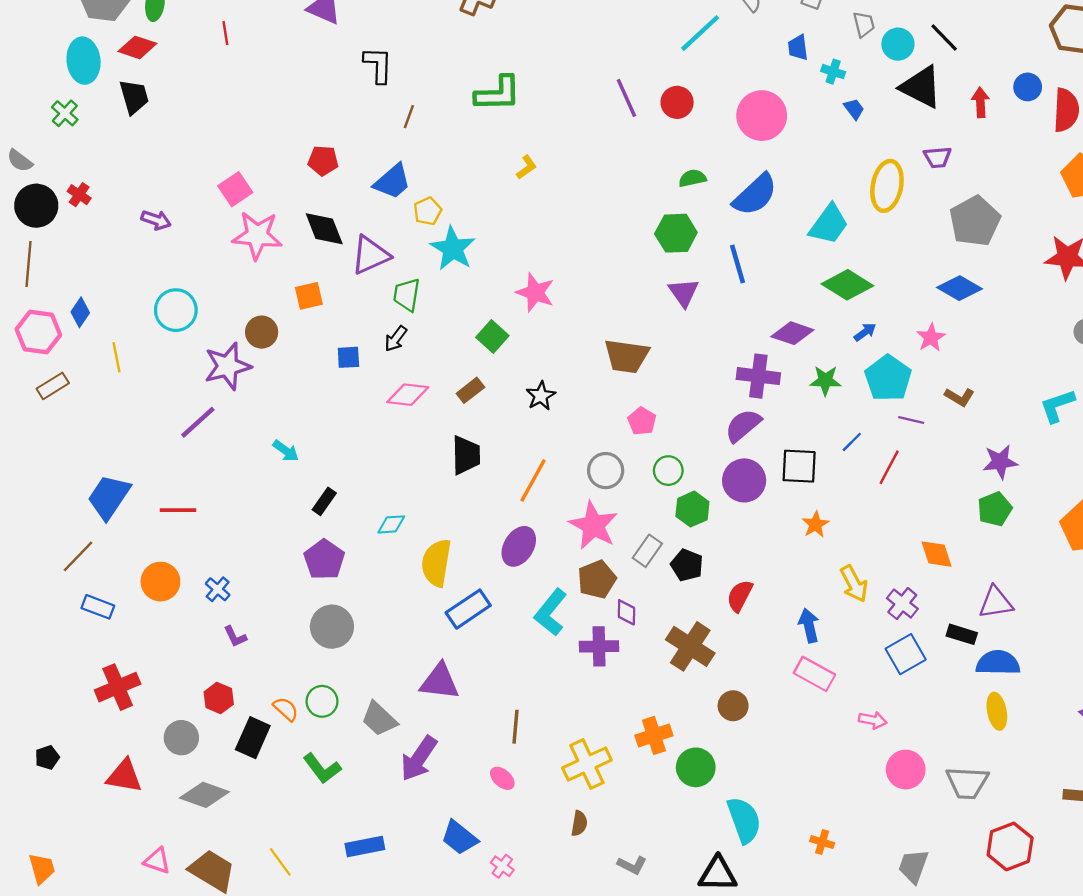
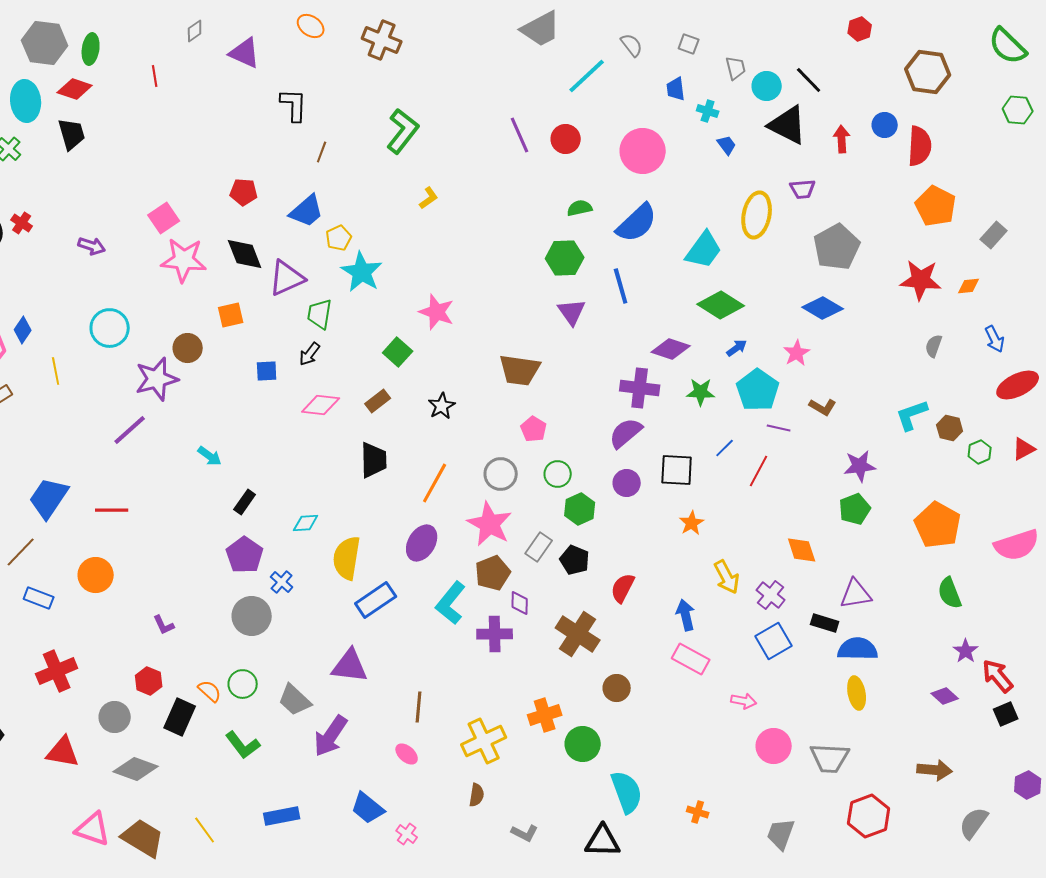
green L-shape: (498, 94) -> (403, 131), turned -51
purple circle: (744, 480) -> (627, 483), size x0.7
blue cross: (218, 589) -> (282, 582), moved
pink triangle: (157, 861) -> (93, 829), size x1.4

